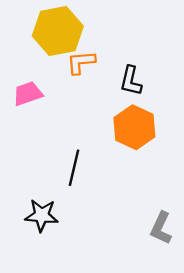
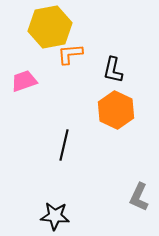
black star: (42, 215) -> (55, 216), moved

